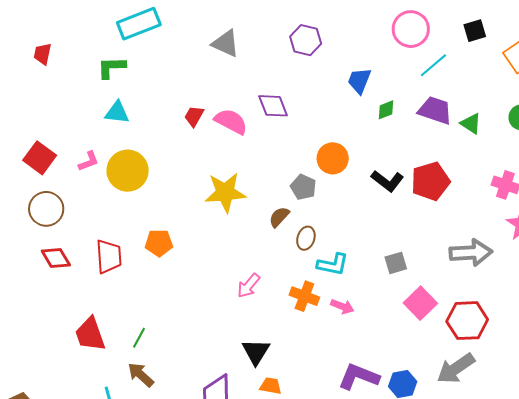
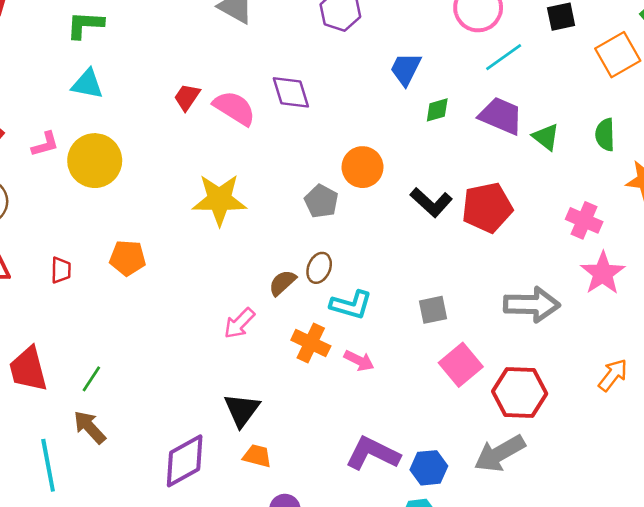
brown semicircle: (279, 217) -> (282, 283), moved
red trapezoid: (109, 256) -> (61, 270), size x0.6

